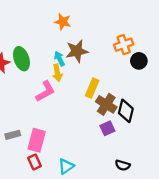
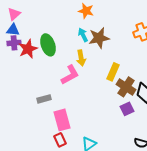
cyan arrow: (60, 59) -> (83, 35), moved
gray rectangle: (13, 135) -> (44, 99), moved
pink rectangle: (37, 140) -> (62, 120), turned -30

